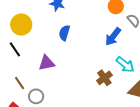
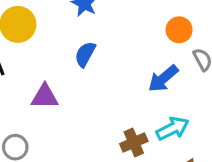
cyan arrow: (125, 65) -> (173, 129), turned -78

